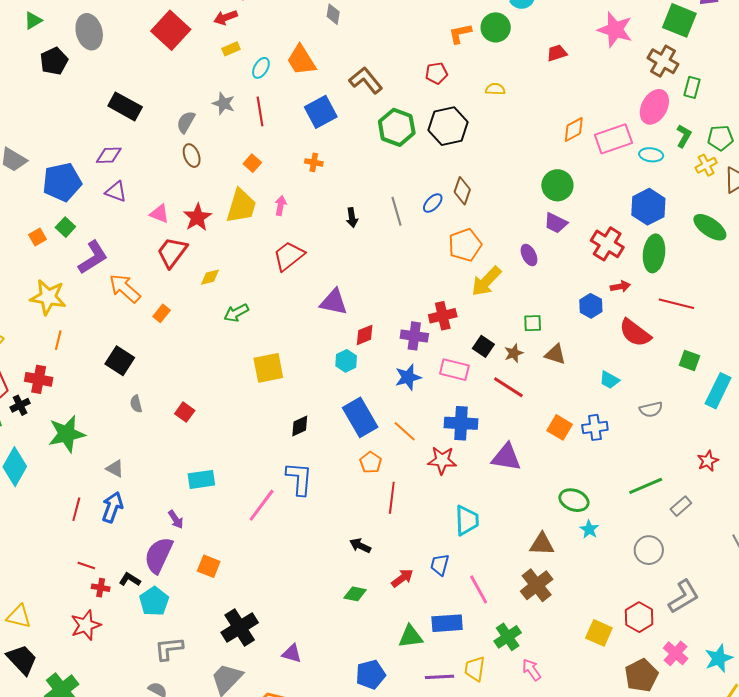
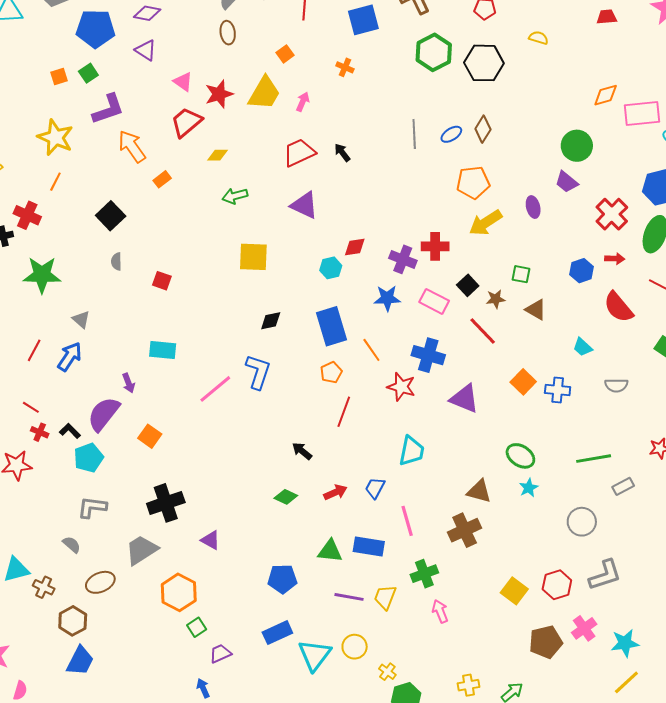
black arrow: (352, 218) -> (342, 152), moved, turned 138
purple triangle: (334, 302) -> (304, 205), moved
red square: (185, 412) -> (162, 281), turned -30

